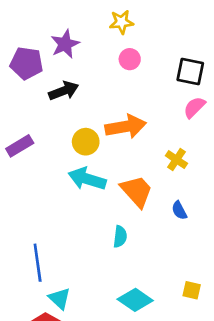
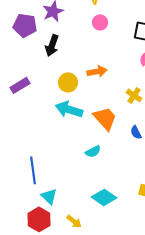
black arrow: (64, 91) -> (52, 45), turned 130
orange arrow: (126, 127) -> (97, 71), size x0.7
cyan semicircle: (120, 237) -> (93, 151), turned 56

